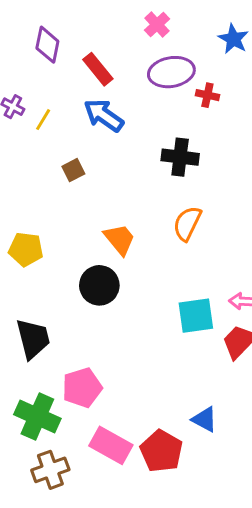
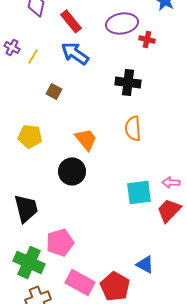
brown square: (73, 170) -> (54, 91), turned -35
orange semicircle: (187, 223) -> (133, 128), turned -30
yellow pentagon: (26, 249) -> (30, 136), moved

